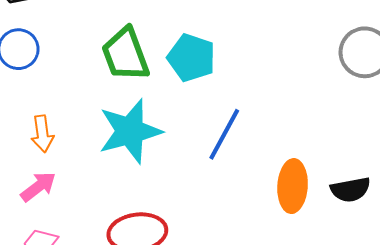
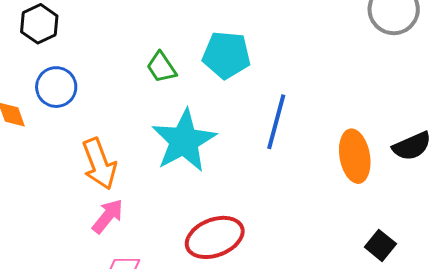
green trapezoid: (125, 54) -> (161, 67), size x0.6
orange arrow: (42, 134) -> (99, 164), size x1.4

